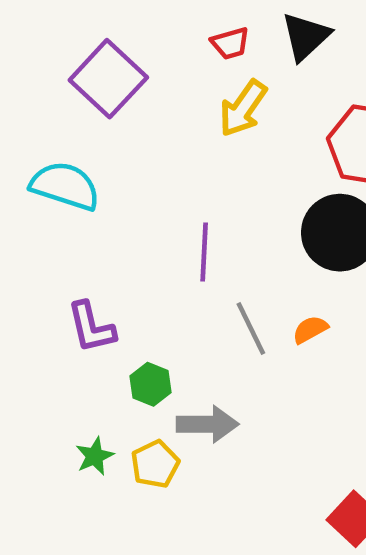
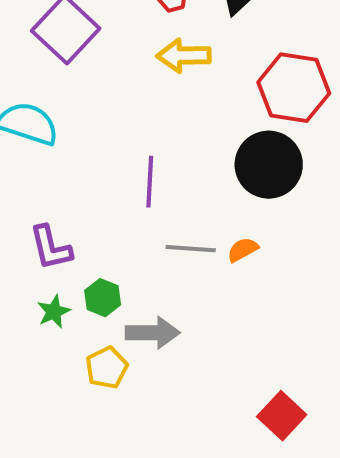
yellow arrow: (243, 108) -> (184, 56), turned 54
gray line: (251, 328) -> (191, 249), turned -60
green star: (95, 456) -> (54, 312), moved

